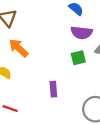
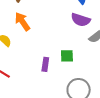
green square: (78, 58) -> (67, 56), moved

